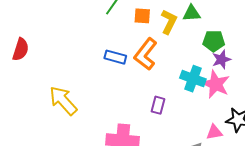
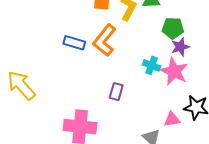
cyan cross: (193, 79) -> (152, 65), size x0.7

